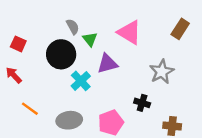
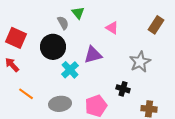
pink triangle: (129, 32) -> (112, 28), size x0.6
green triangle: (90, 39) -> (78, 13), moved
red square: (18, 44) -> (16, 38), size x1.5

